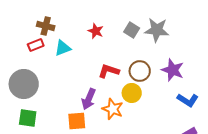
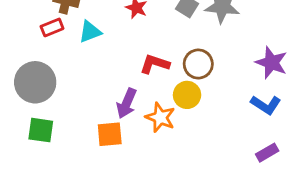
purple star: (173, 70) -> (271, 63), moved

